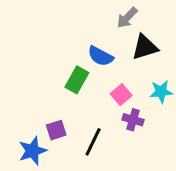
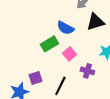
green rectangle: (77, 80) -> (49, 44), turned 30
pink square: (121, 95) -> (69, 54), moved

